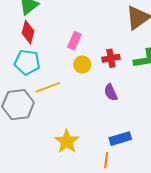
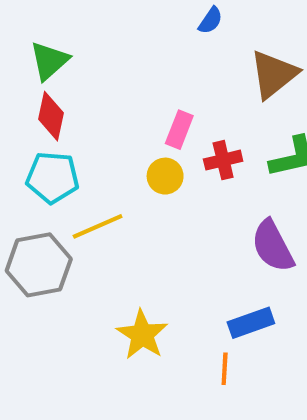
pink rectangle: (74, 41) -> (179, 130), moved
purple semicircle: (111, 92) -> (273, 246), moved, size x1.5

